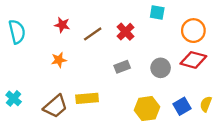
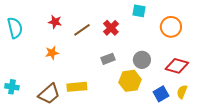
red diamond: (193, 60) -> (177, 66), moved
cyan cross: (14, 98) -> (12, 87), turned -32
yellow hexagon: (147, 109) -> (130, 81), moved

